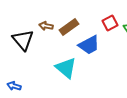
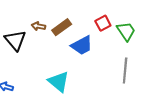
cyan triangle: (66, 68) -> (59, 82), moved

